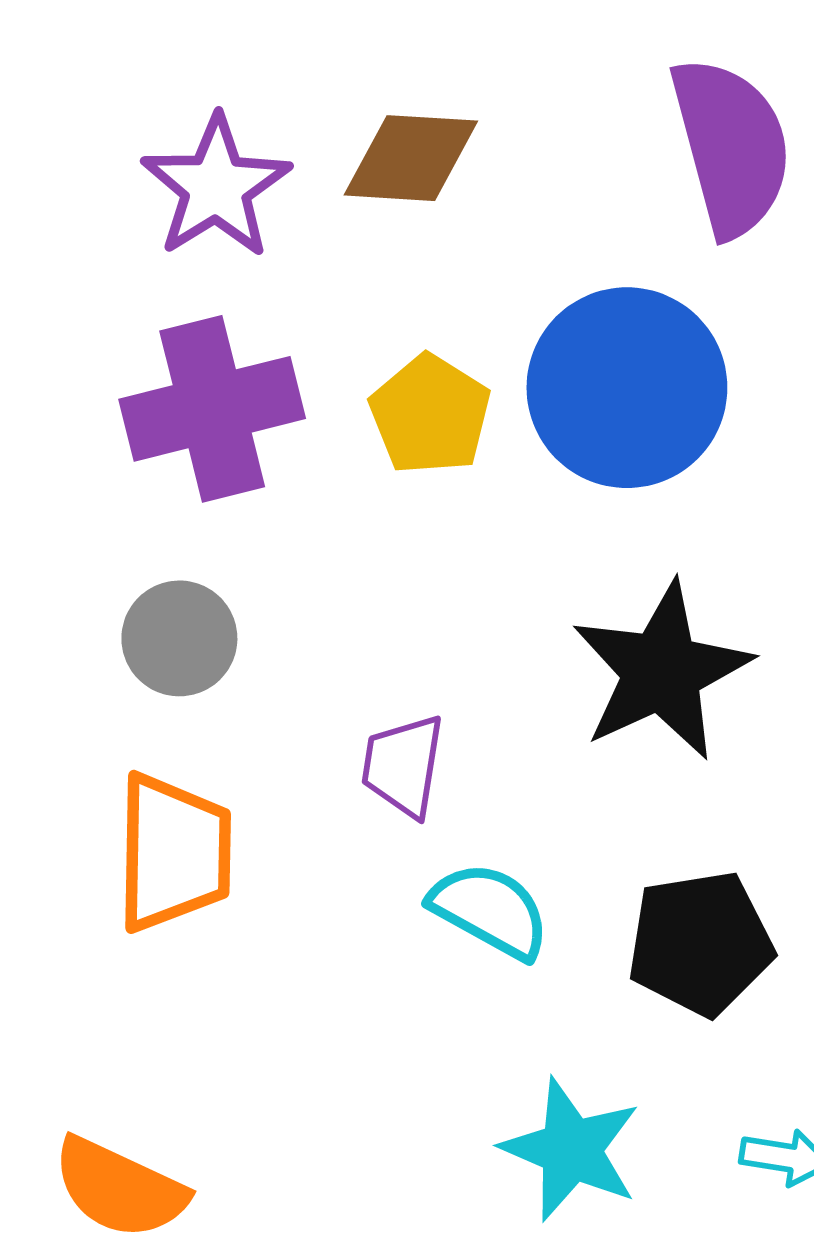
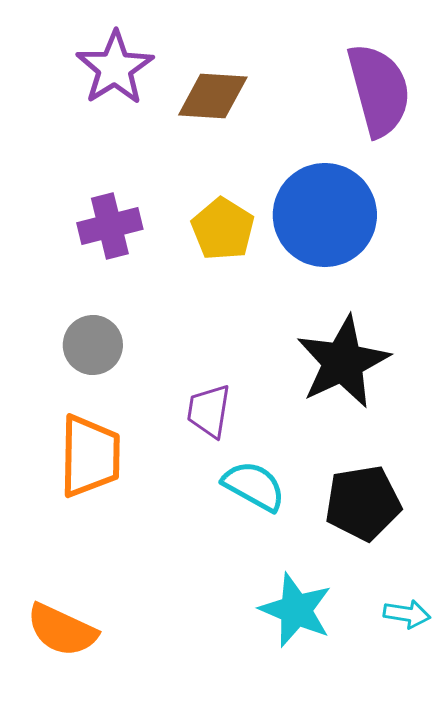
purple star: (216, 187) -> (115, 68), moved
purple cross: (212, 409) -> (110, 226), size x0.7

